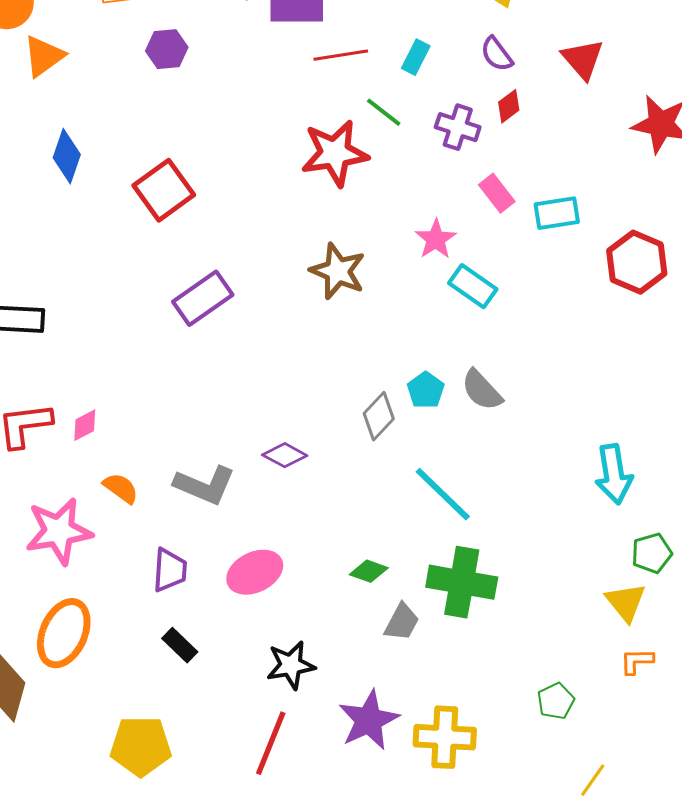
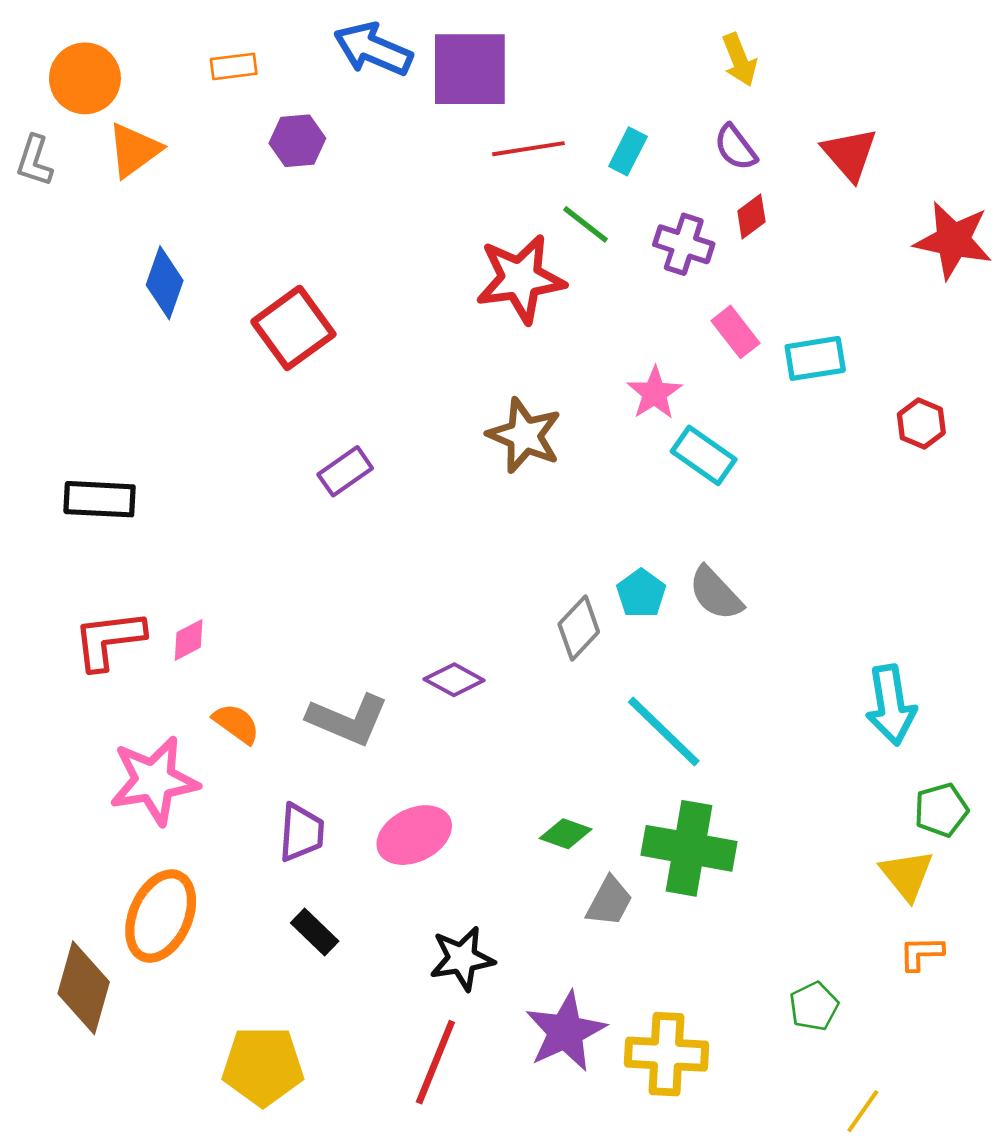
red hexagon: (637, 262) -> (921, 424), size x0.6
purple rectangle: (203, 298) -> (345, 471), size x0.7

